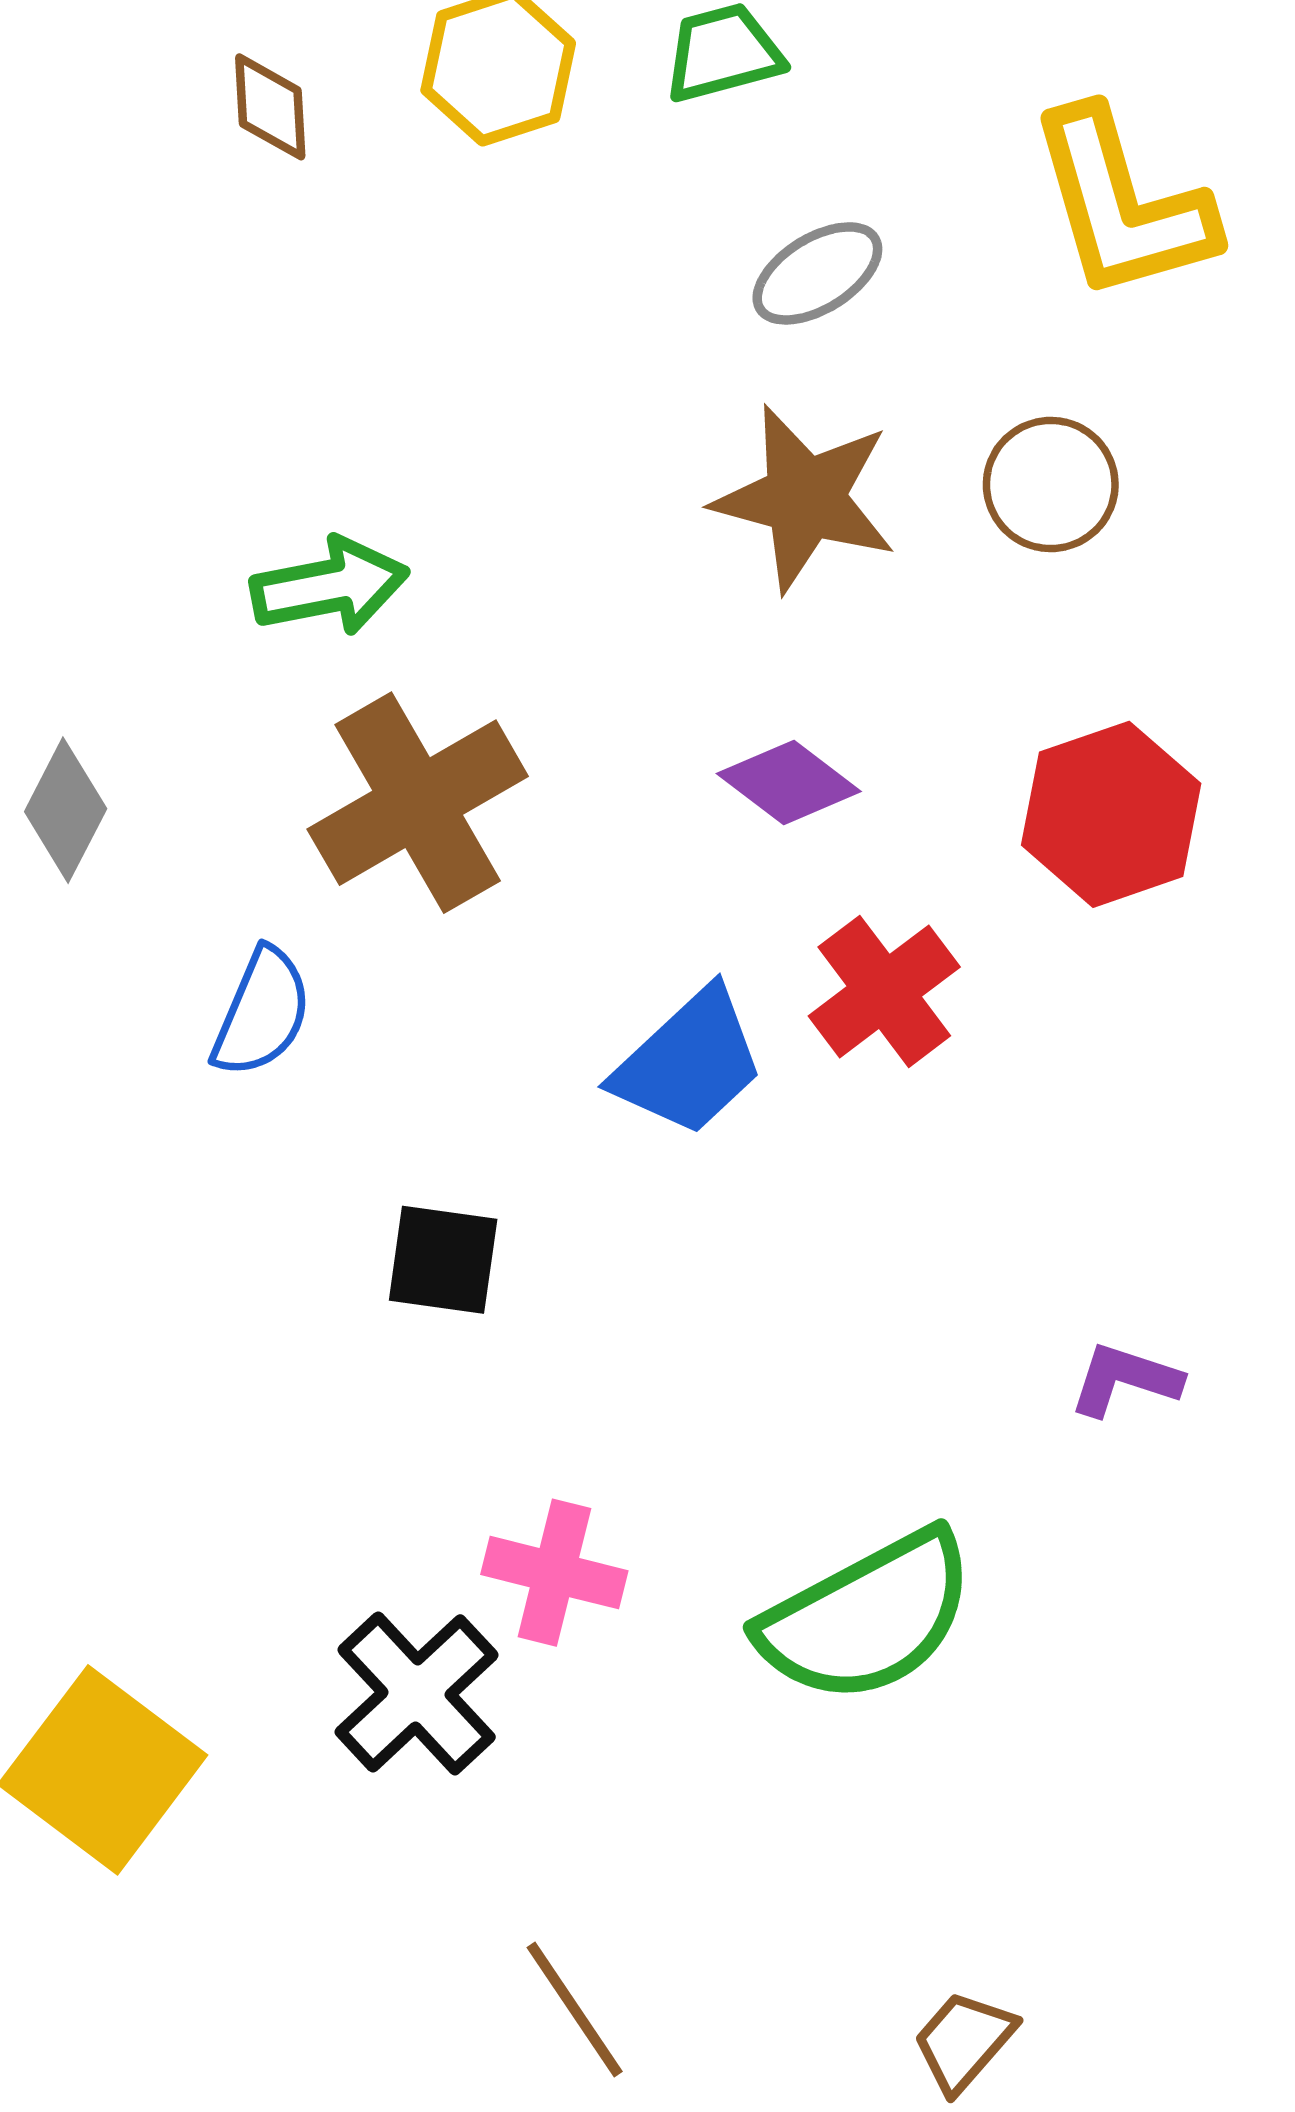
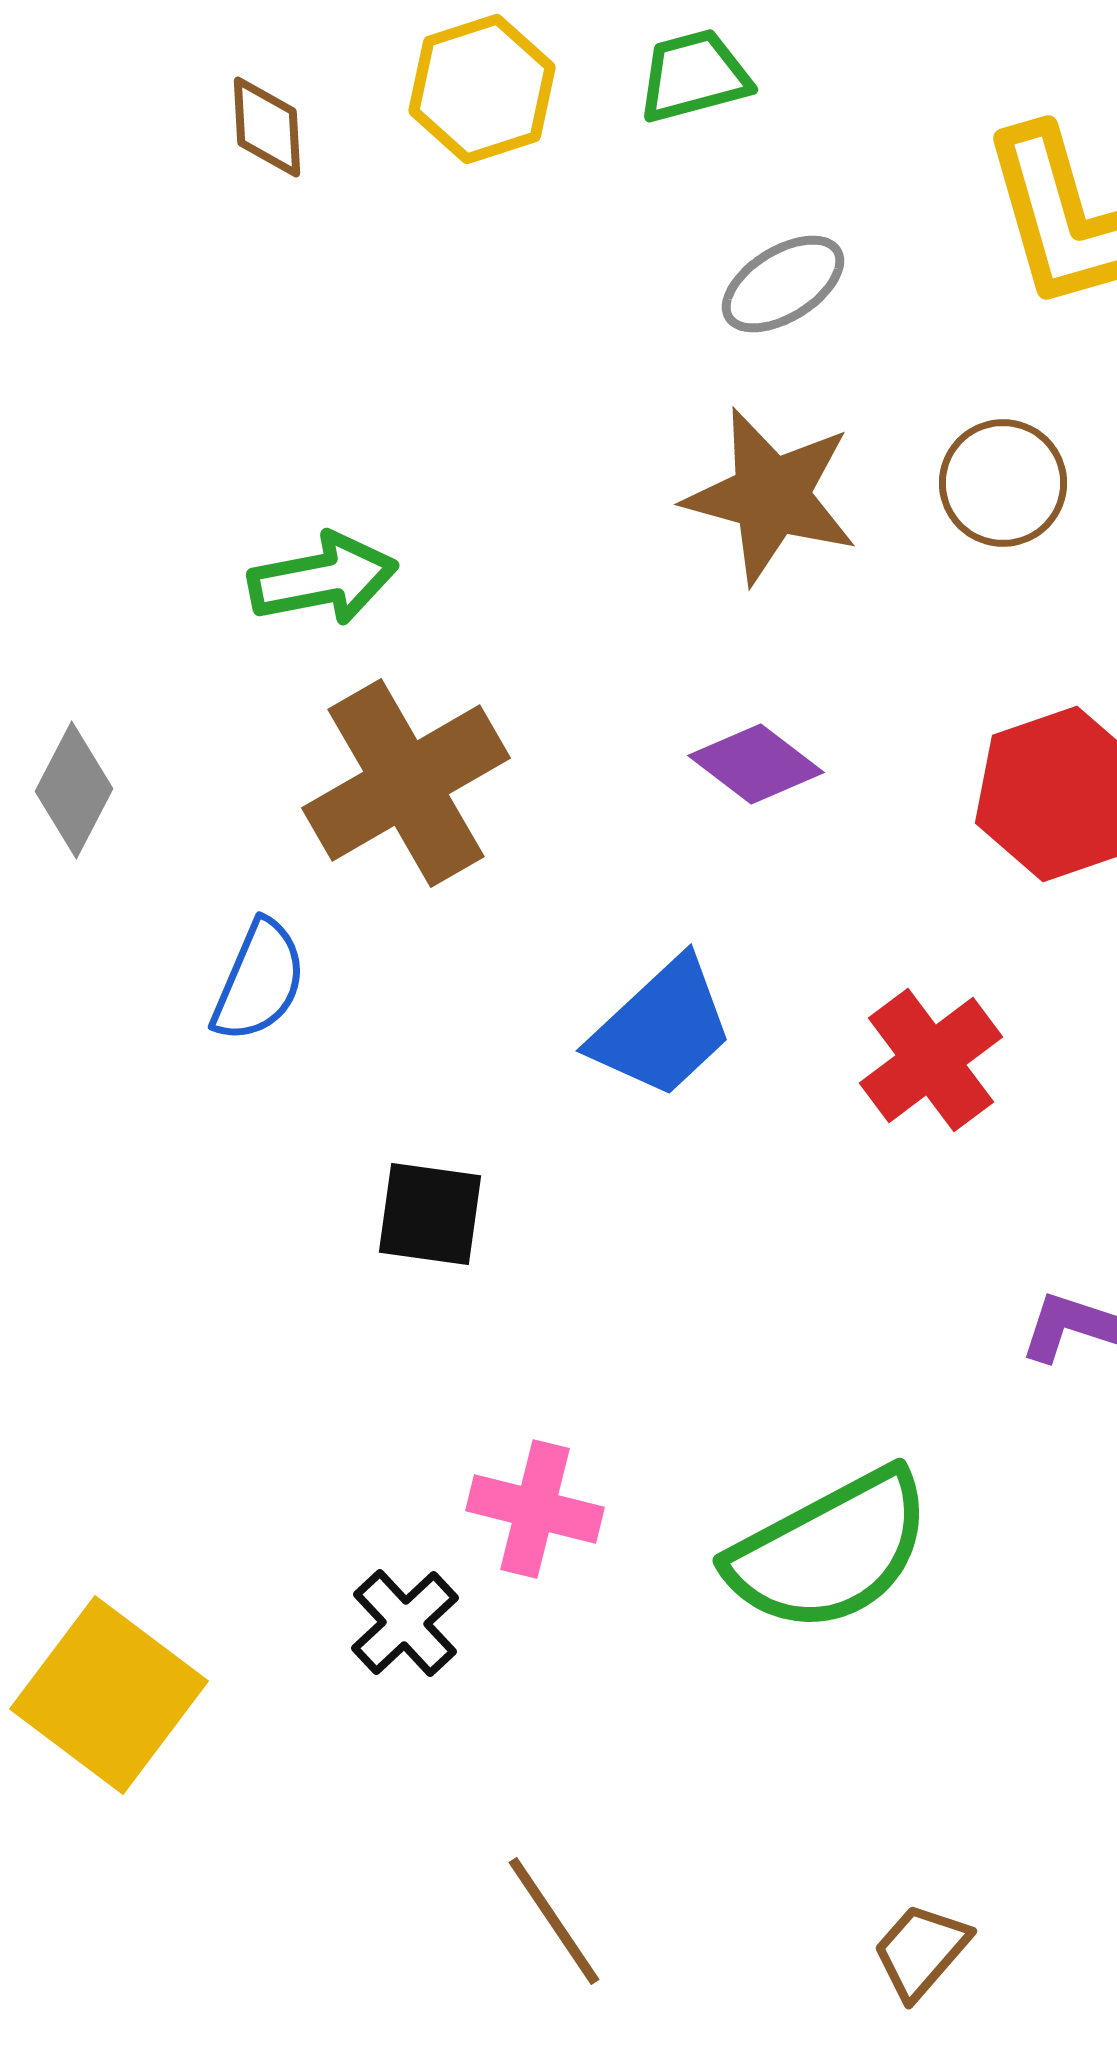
red cross: (884, 991) -> (931, 1060), moved
black cross: (417, 1693) -> (405, 1623), size x0.7

